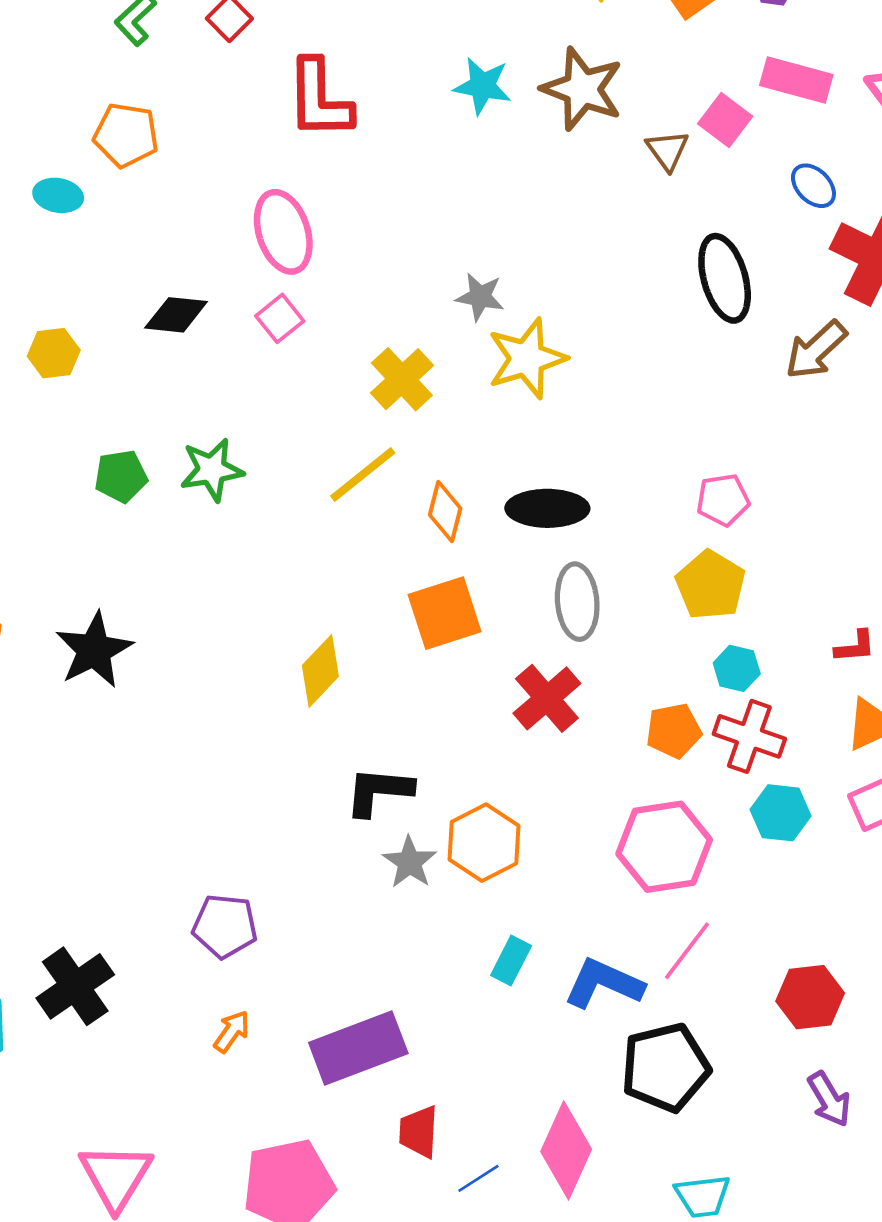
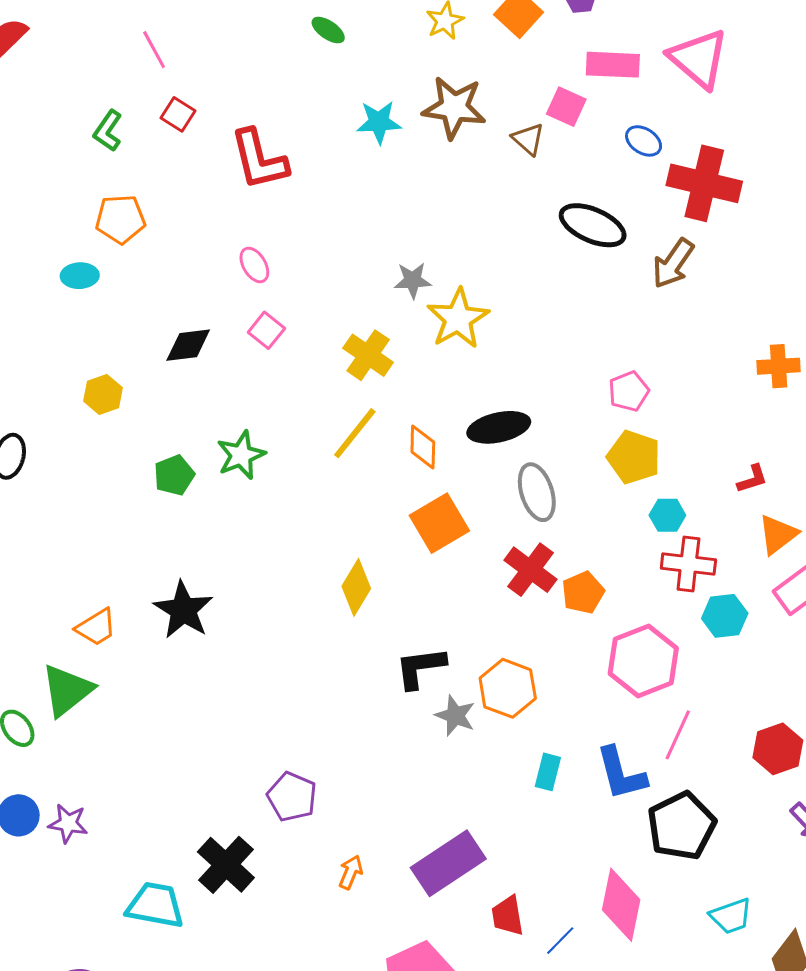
pink ellipse: (283, 232) -> (254, 265), size x0.6
black ellipse: (725, 278) -> (593, 225), turned -38
orange pentagon: (674, 731) -> (583, 593), moved
purple pentagon: (225, 926) -> (292, 797), moved, turned 30
blue L-shape: (604, 983) -> (621, 774), turned -116

